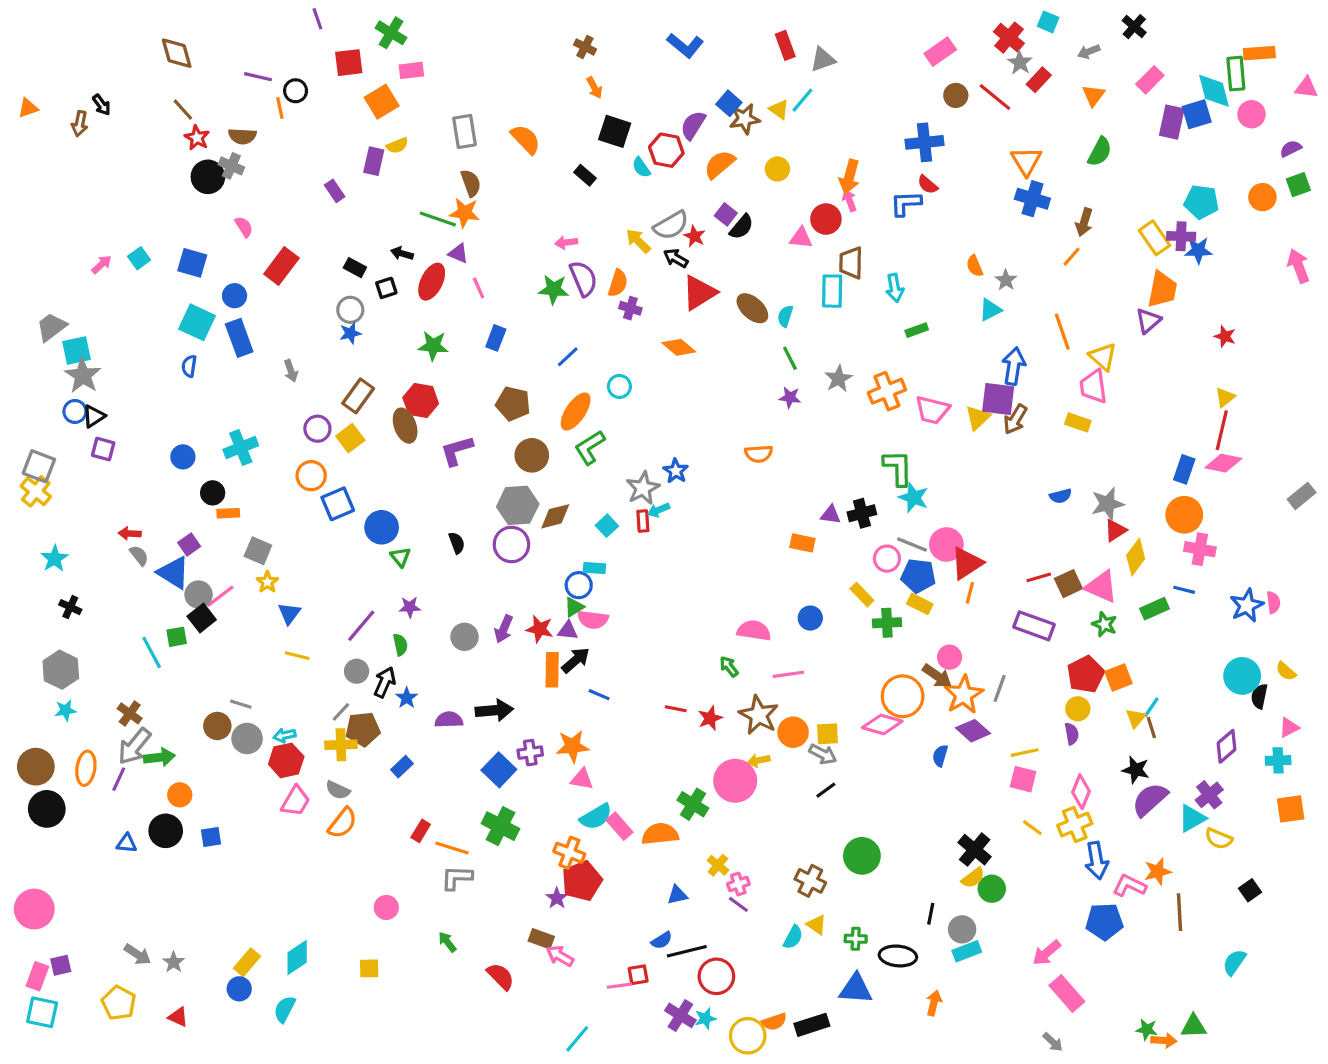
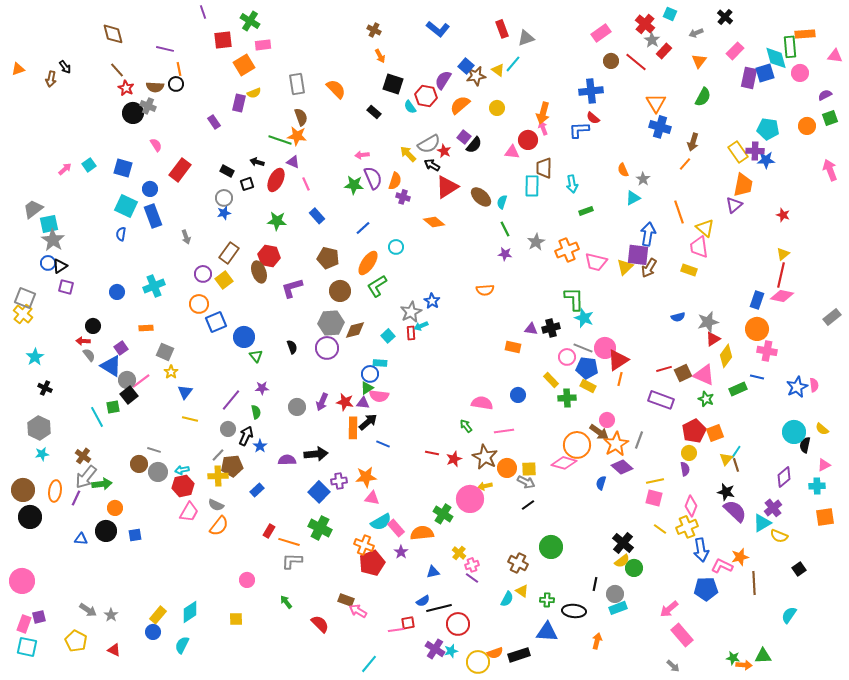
black circle: (296, 91) -> (176, 84), moved
blue rectangle: (496, 338) -> (317, 216), turned -63
black circle: (213, 493) -> (93, 326), moved
purple semicircle: (1150, 800) -> (735, 511), turned 85
purple star: (557, 898) -> (401, 552), moved

